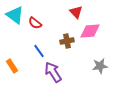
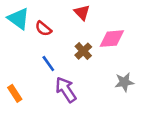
red triangle: (76, 12) -> (82, 12), moved
brown cross: (67, 41) -> (83, 51), turned -32
orange rectangle: (12, 66) -> (15, 93), moved

